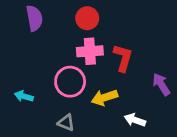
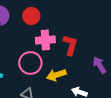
red circle: (87, 18) -> (31, 16), moved

